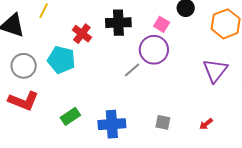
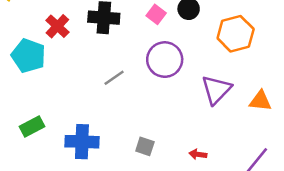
pink square: (162, 24) -> (156, 14), moved
purple circle: (154, 50) -> (165, 60), moved
red arrow: (206, 124) -> (198, 154), turned 40

